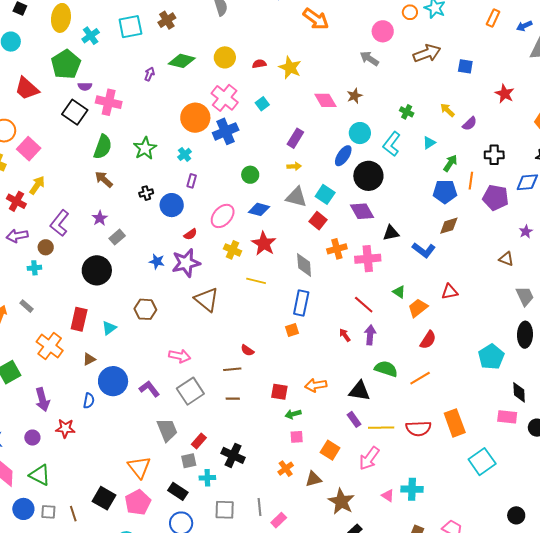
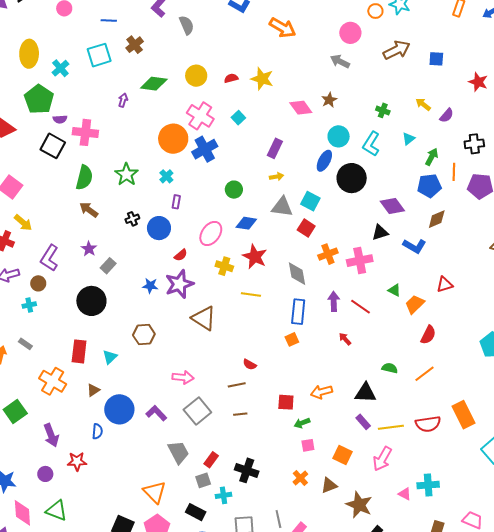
yellow arrow: (37, 185) -> (23, 223), turned 102
purple diamond: (362, 211) -> (392, 206), moved
purple arrow: (370, 335) -> (334, 301), moved
green semicircle: (386, 369) -> (390, 368), size x0.7

